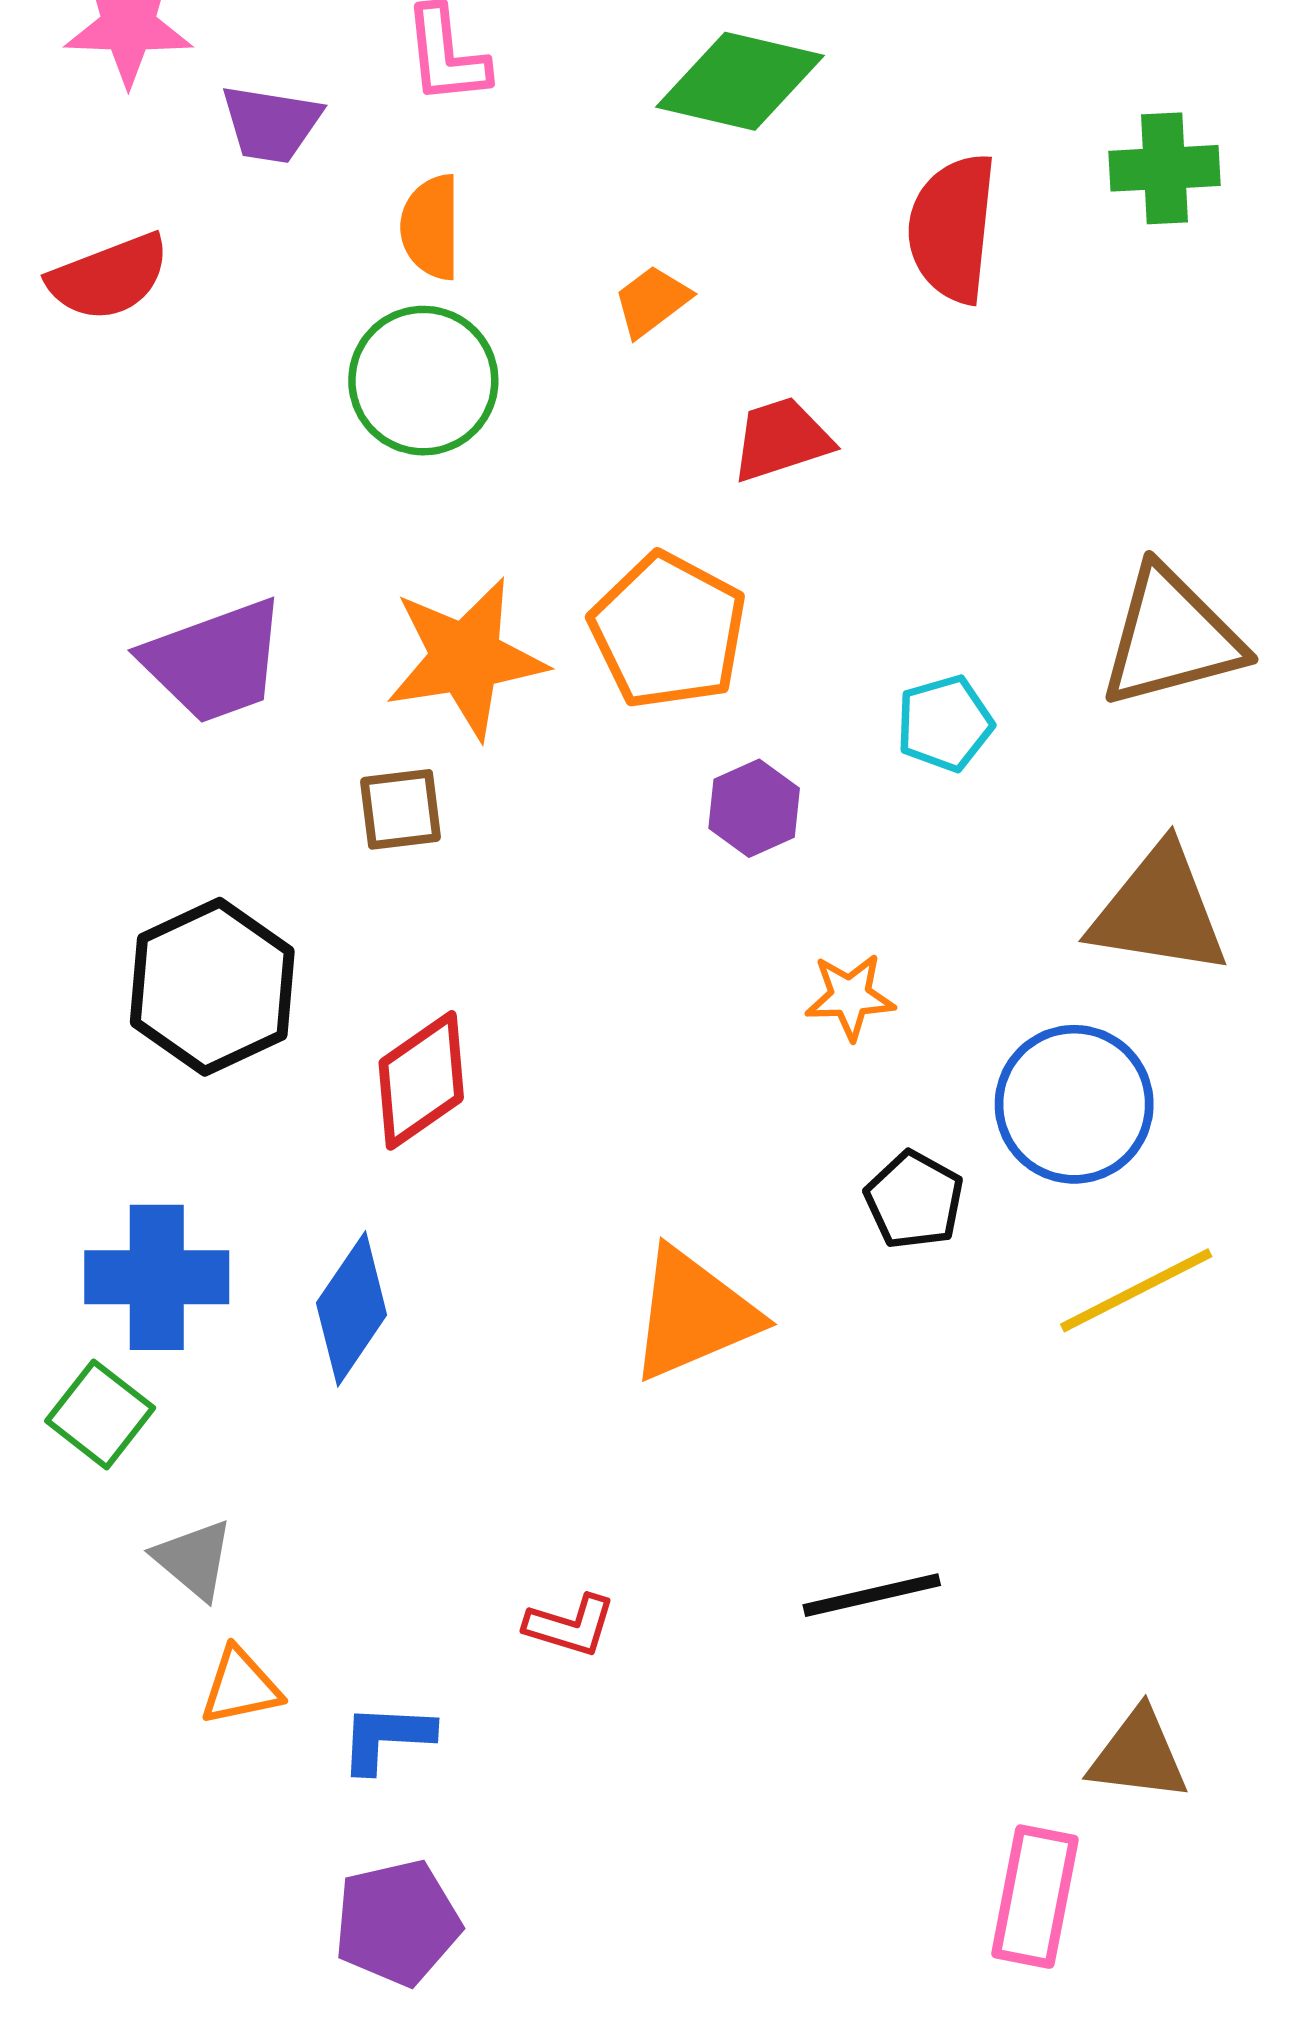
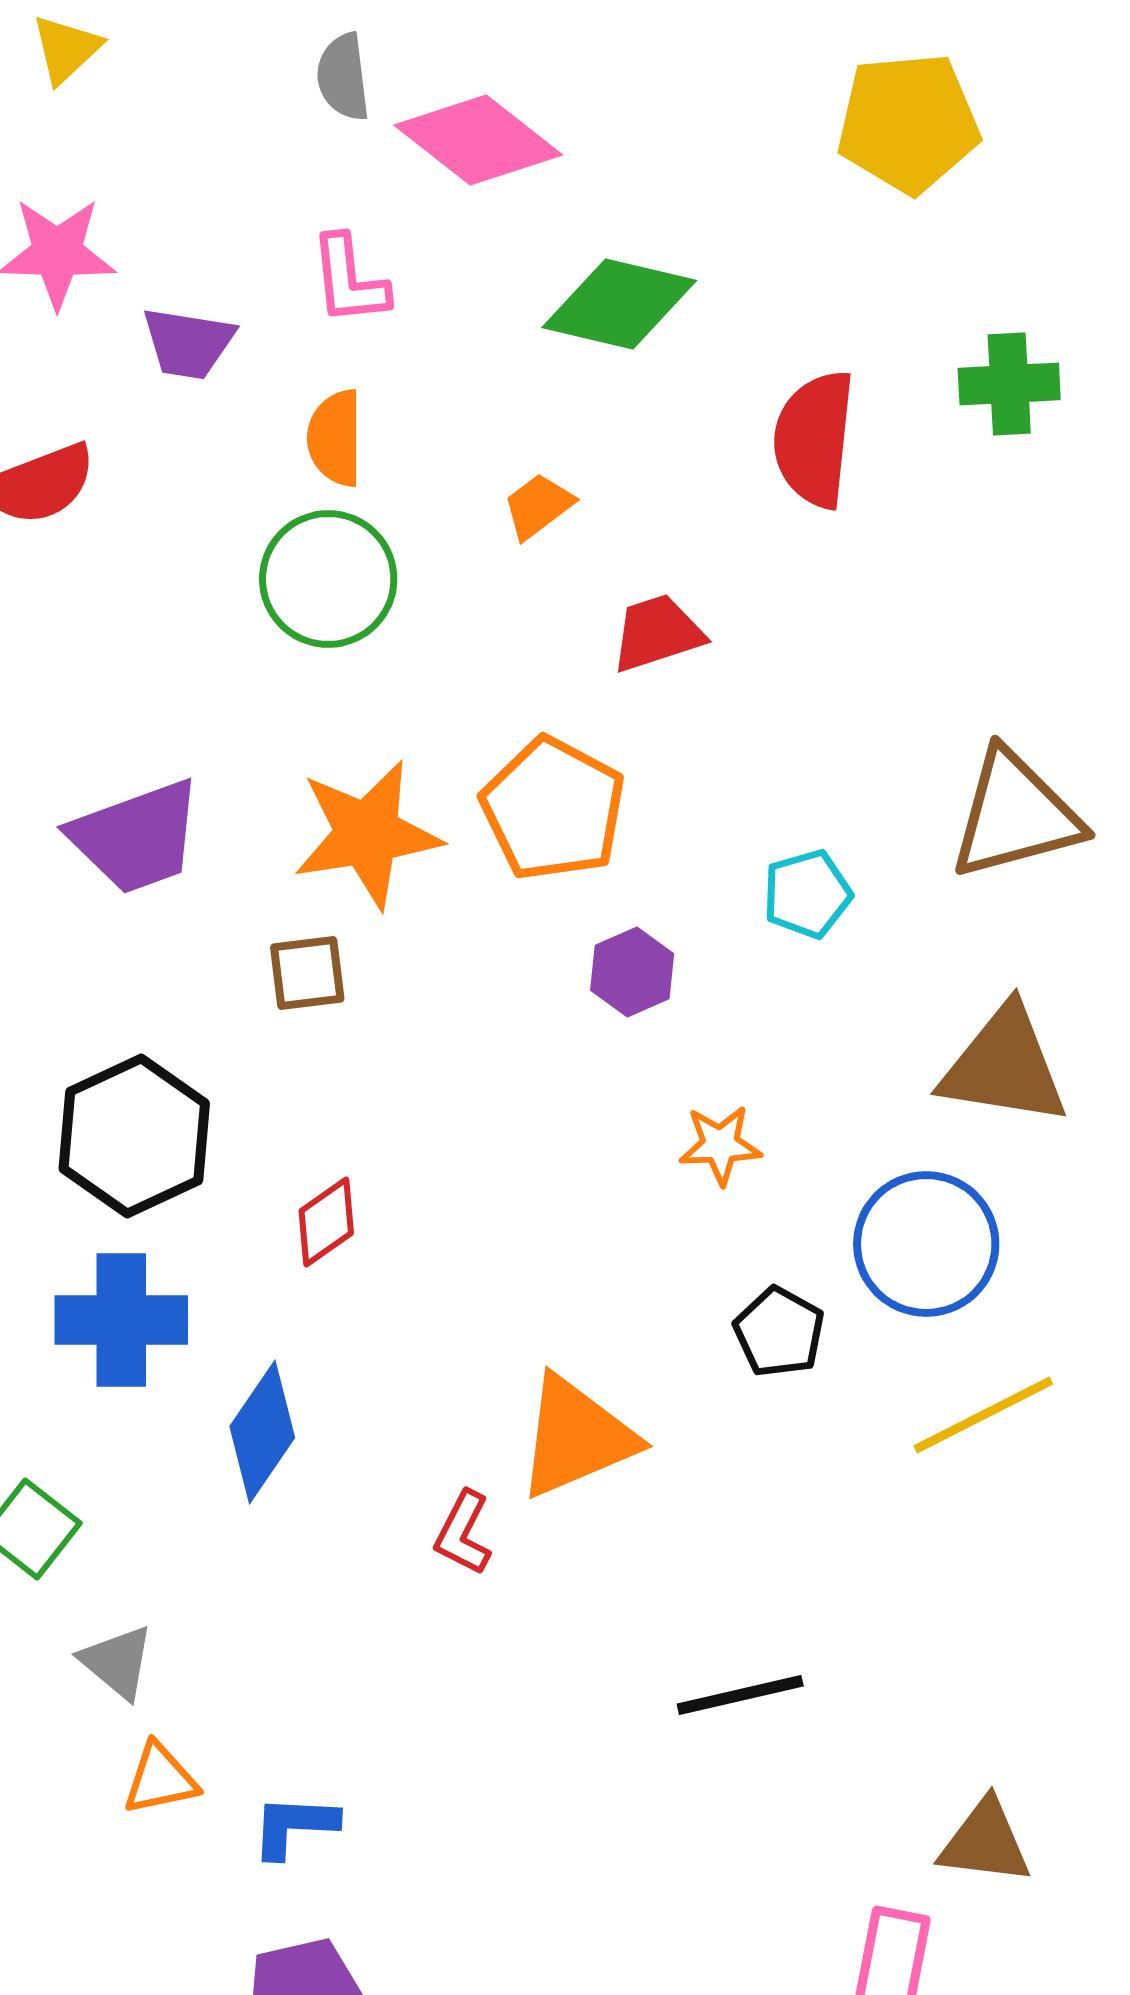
red diamond: (421, 1080) -> (326, 1222), size x0.7
blue cross: (157, 1277) -> (121, 1320), moved
red L-shape: (570, 1626) -> (463, 1533), moved, turned 100

